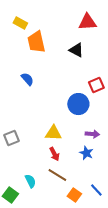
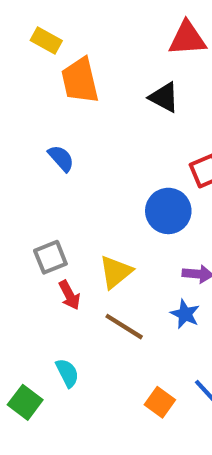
yellow triangle: (53, 133) -> (116, 272), turned -42
gray square: (11, 138) -> (50, 257), moved
red arrow: (54, 154) -> (69, 295), moved
brown line: (57, 175) -> (124, 327), moved

